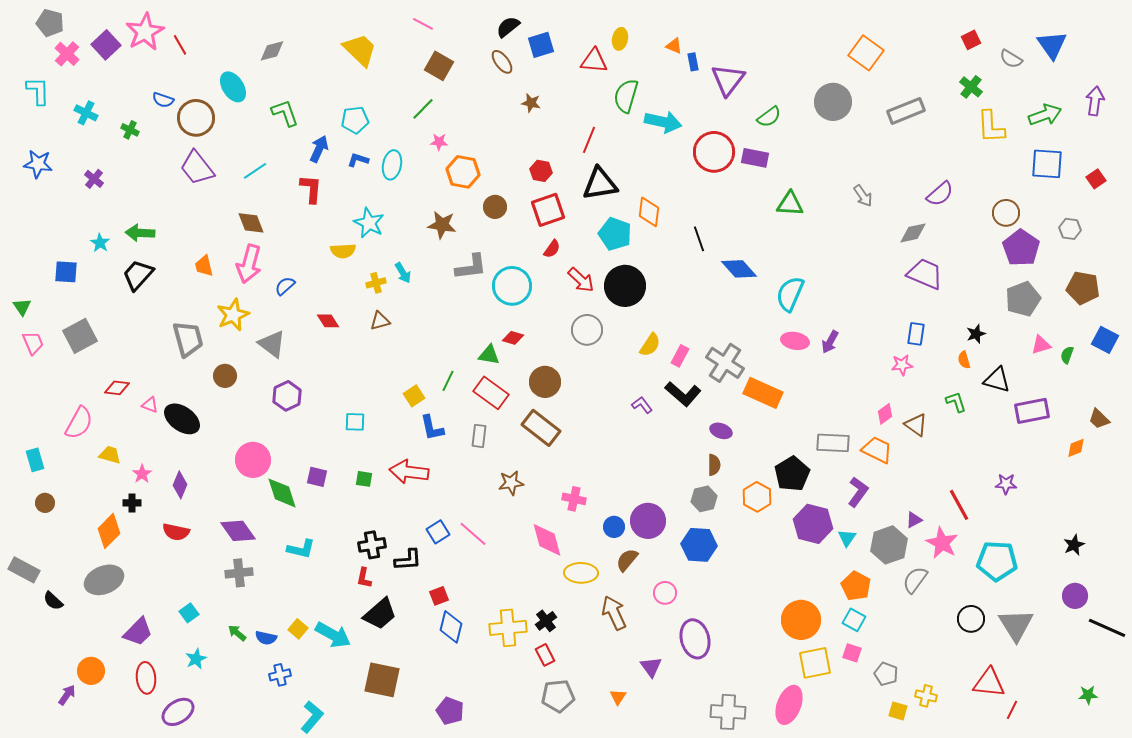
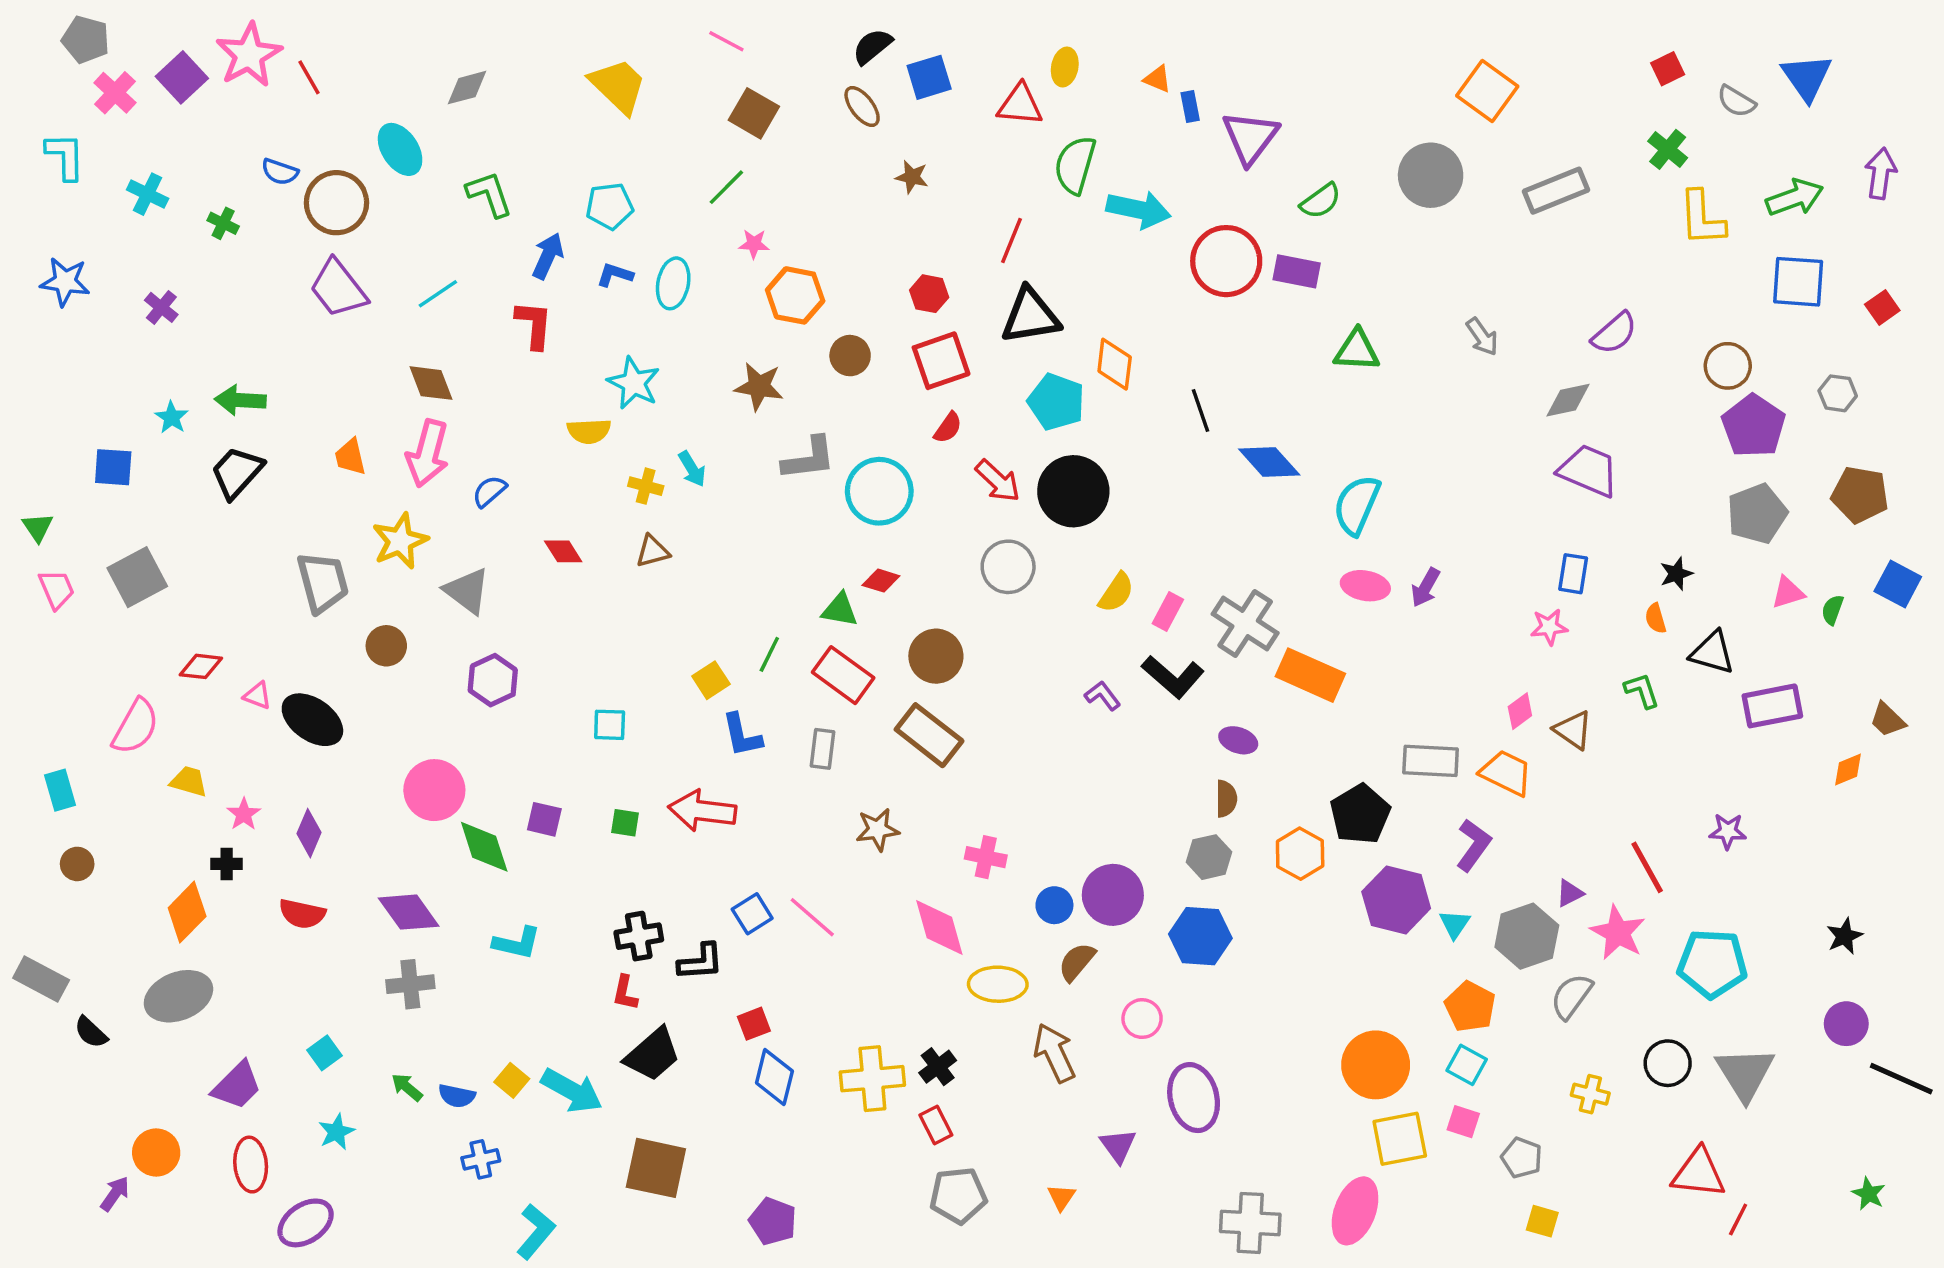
yellow cross: (376, 283) -> (646, 486), turned 30
green star: (1088, 695) -> (1869, 1194), turned 30
yellow cross: (926, 696) -> (1590, 1094), moved

